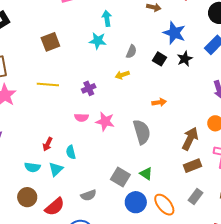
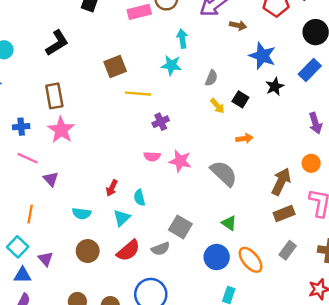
black square: (160, 59) -> (240, 99), moved
yellow arrow: (122, 75) -> (217, 106), moved, turned -112
yellow line: (48, 85) -> (138, 94), moved
gray semicircle: (142, 132) -> (224, 173), turned -30
cyan semicircle: (32, 167) -> (82, 213), moved
gray square: (120, 177) -> (180, 227), moved
red semicircle: (55, 207) -> (128, 251), moved

